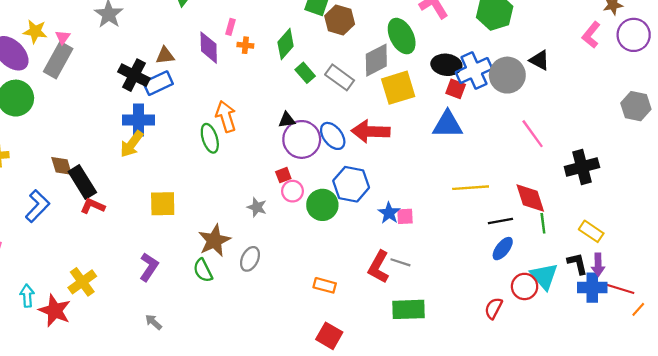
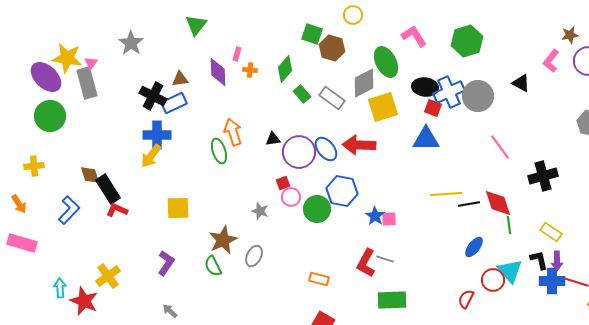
yellow star: (35, 31) -> (67, 58), size x1.4
gray rectangle: (58, 60) -> (87, 83), turned -44
black triangle: (539, 60) -> (521, 83), moved
black triangle: (287, 120) -> (273, 139), moved
black line: (500, 221) -> (469, 204), moved

